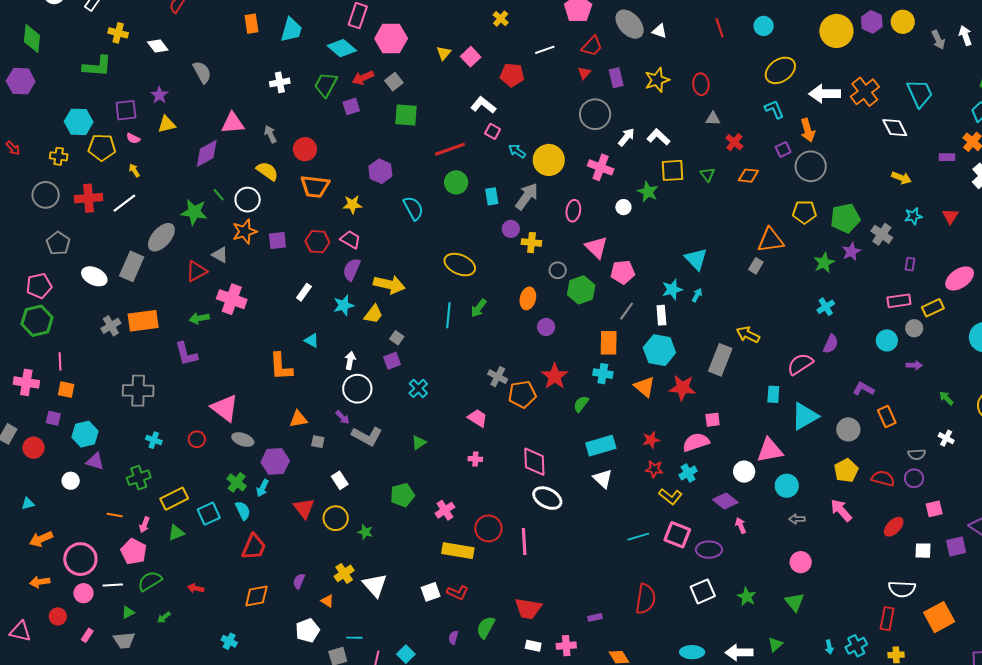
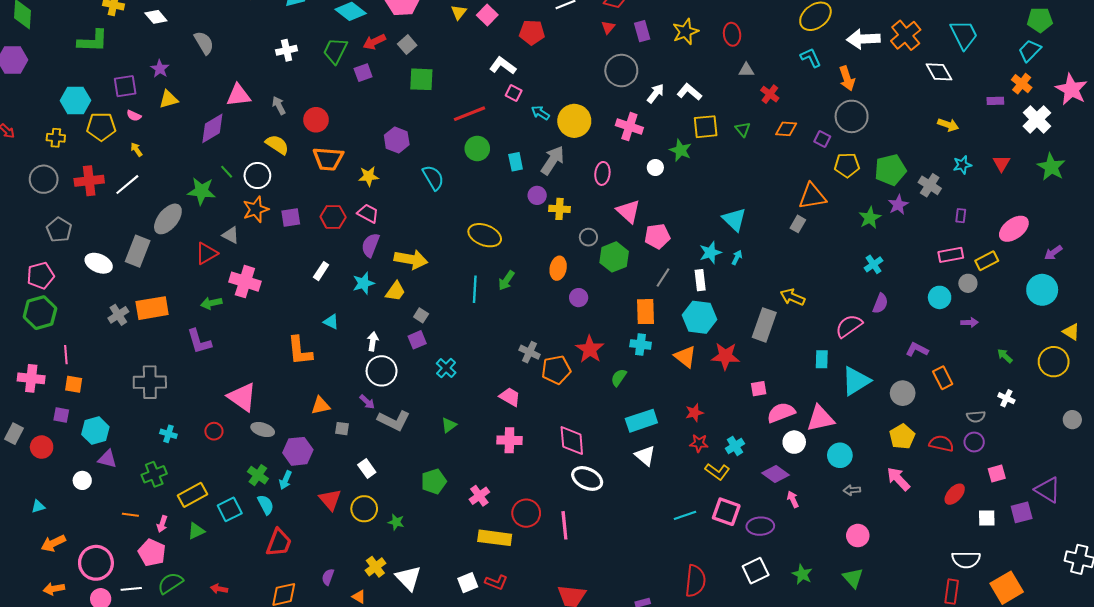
purple square: (783, 150) -> (822, 139), moved, turned -35
pink semicircle: (696, 442) -> (781, 413), moved
pink cross: (475, 459) -> (509, 440), size x1.6

